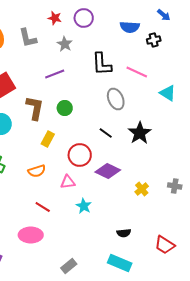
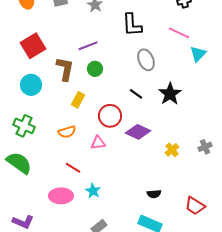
pink line: (137, 72) -> (179, 33), moved
purple line: (55, 74) -> (88, 46), moved
cyan triangle: (168, 93) -> (198, 54), turned 42
gray cross: (175, 186) -> (205, 147), turned -32
cyan star: (84, 206) -> (93, 191), moved

